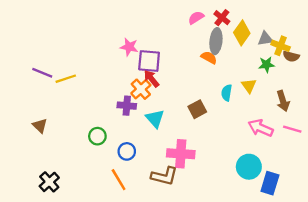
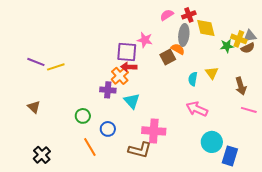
red cross: (222, 18) -> (189, 15), turned 32
yellow diamond: (242, 33) -> (206, 28), turned -50
gray triangle: (265, 39) -> (250, 36), moved
pink star: (129, 47) -> (145, 40), moved
brown semicircle: (291, 56) -> (248, 48), turned -40
green star: (266, 65) -> (227, 46), moved
red arrow: (151, 79) -> (129, 67), turned -49
brown square: (197, 109) -> (168, 57), moved
pink arrow: (261, 128) -> (197, 109), moved
orange line: (119, 180) -> (90, 147), moved

